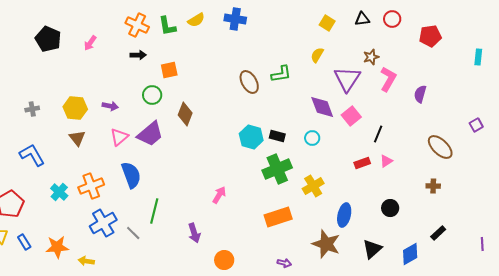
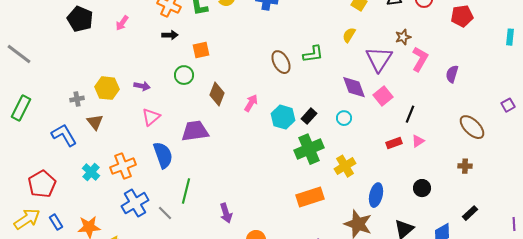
gray cross: (32, 109) -> (77, 99), moved
purple trapezoid: (150, 134) -> (195, 131), moved, turned -148
black rectangle: (277, 136) -> (309, 116), turned -63
brown triangle: (77, 138) -> (95, 122), moved
pink arrow: (219, 195) -> (251, 103), moved

